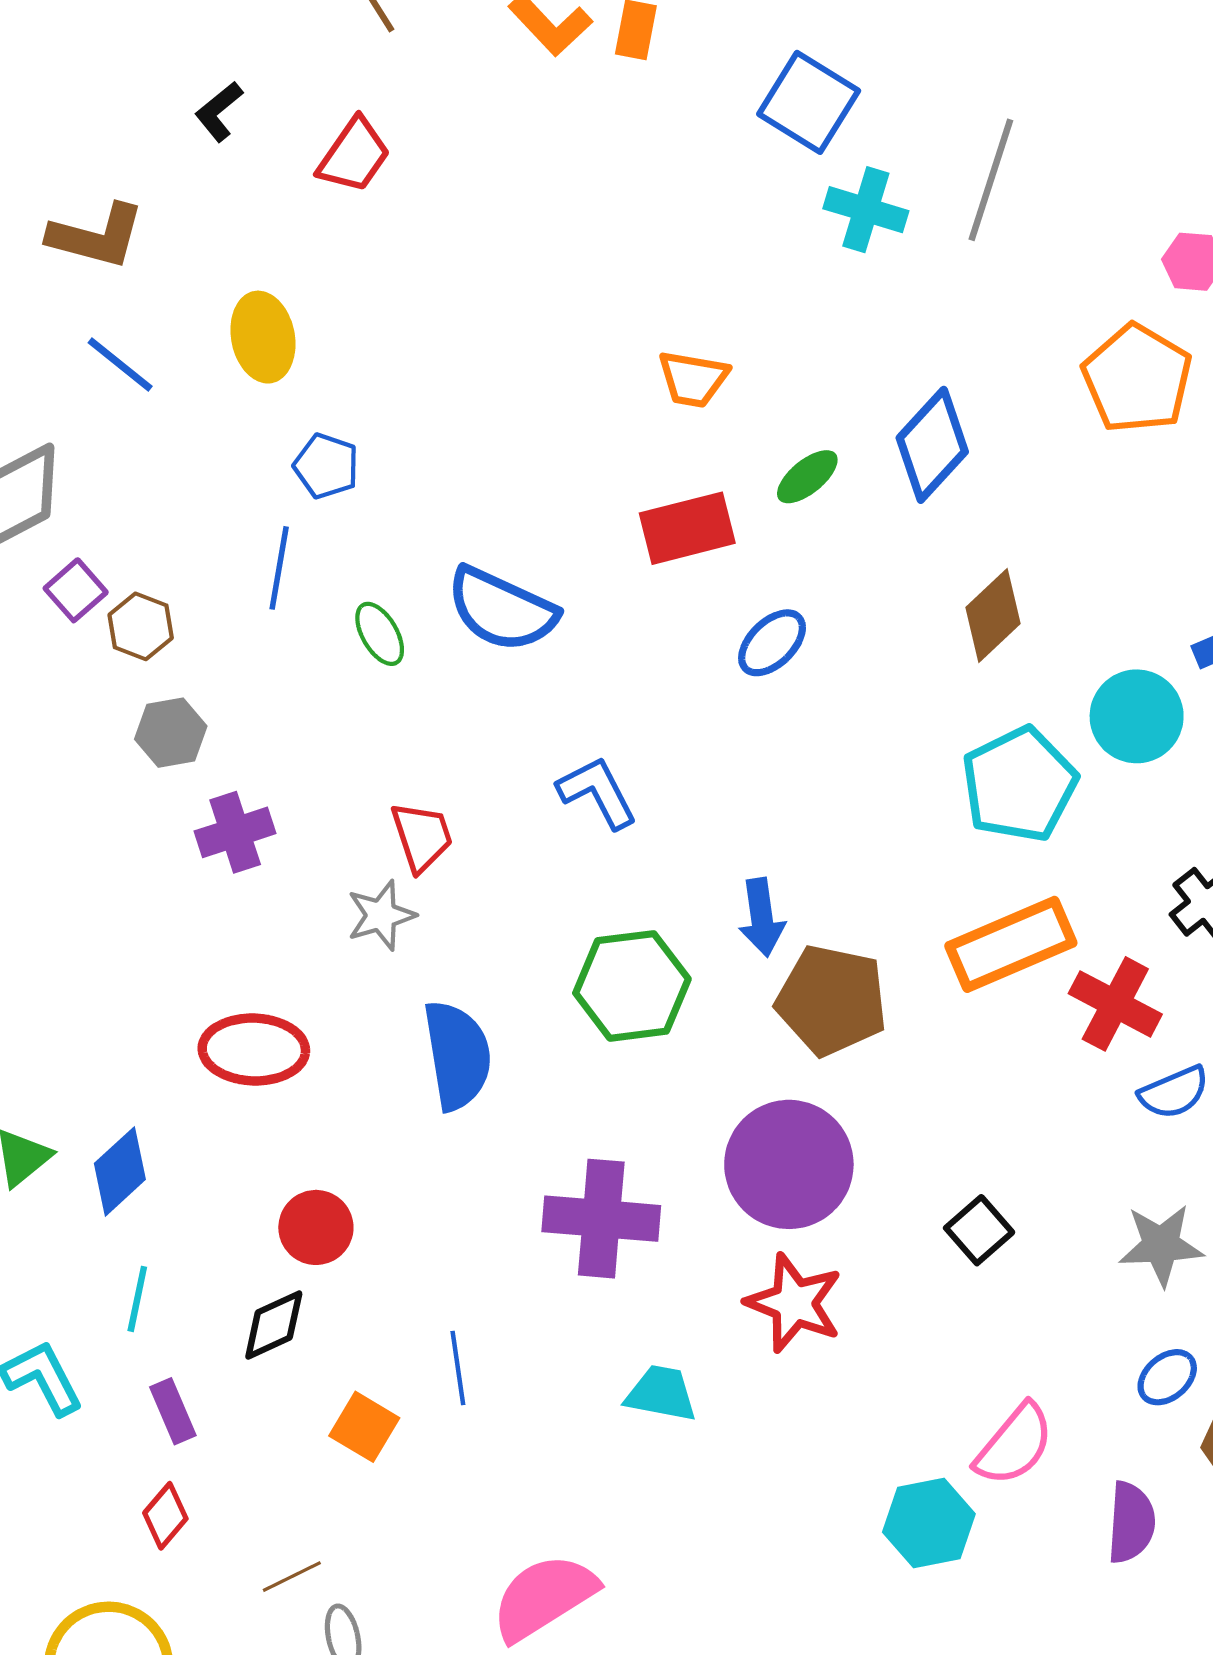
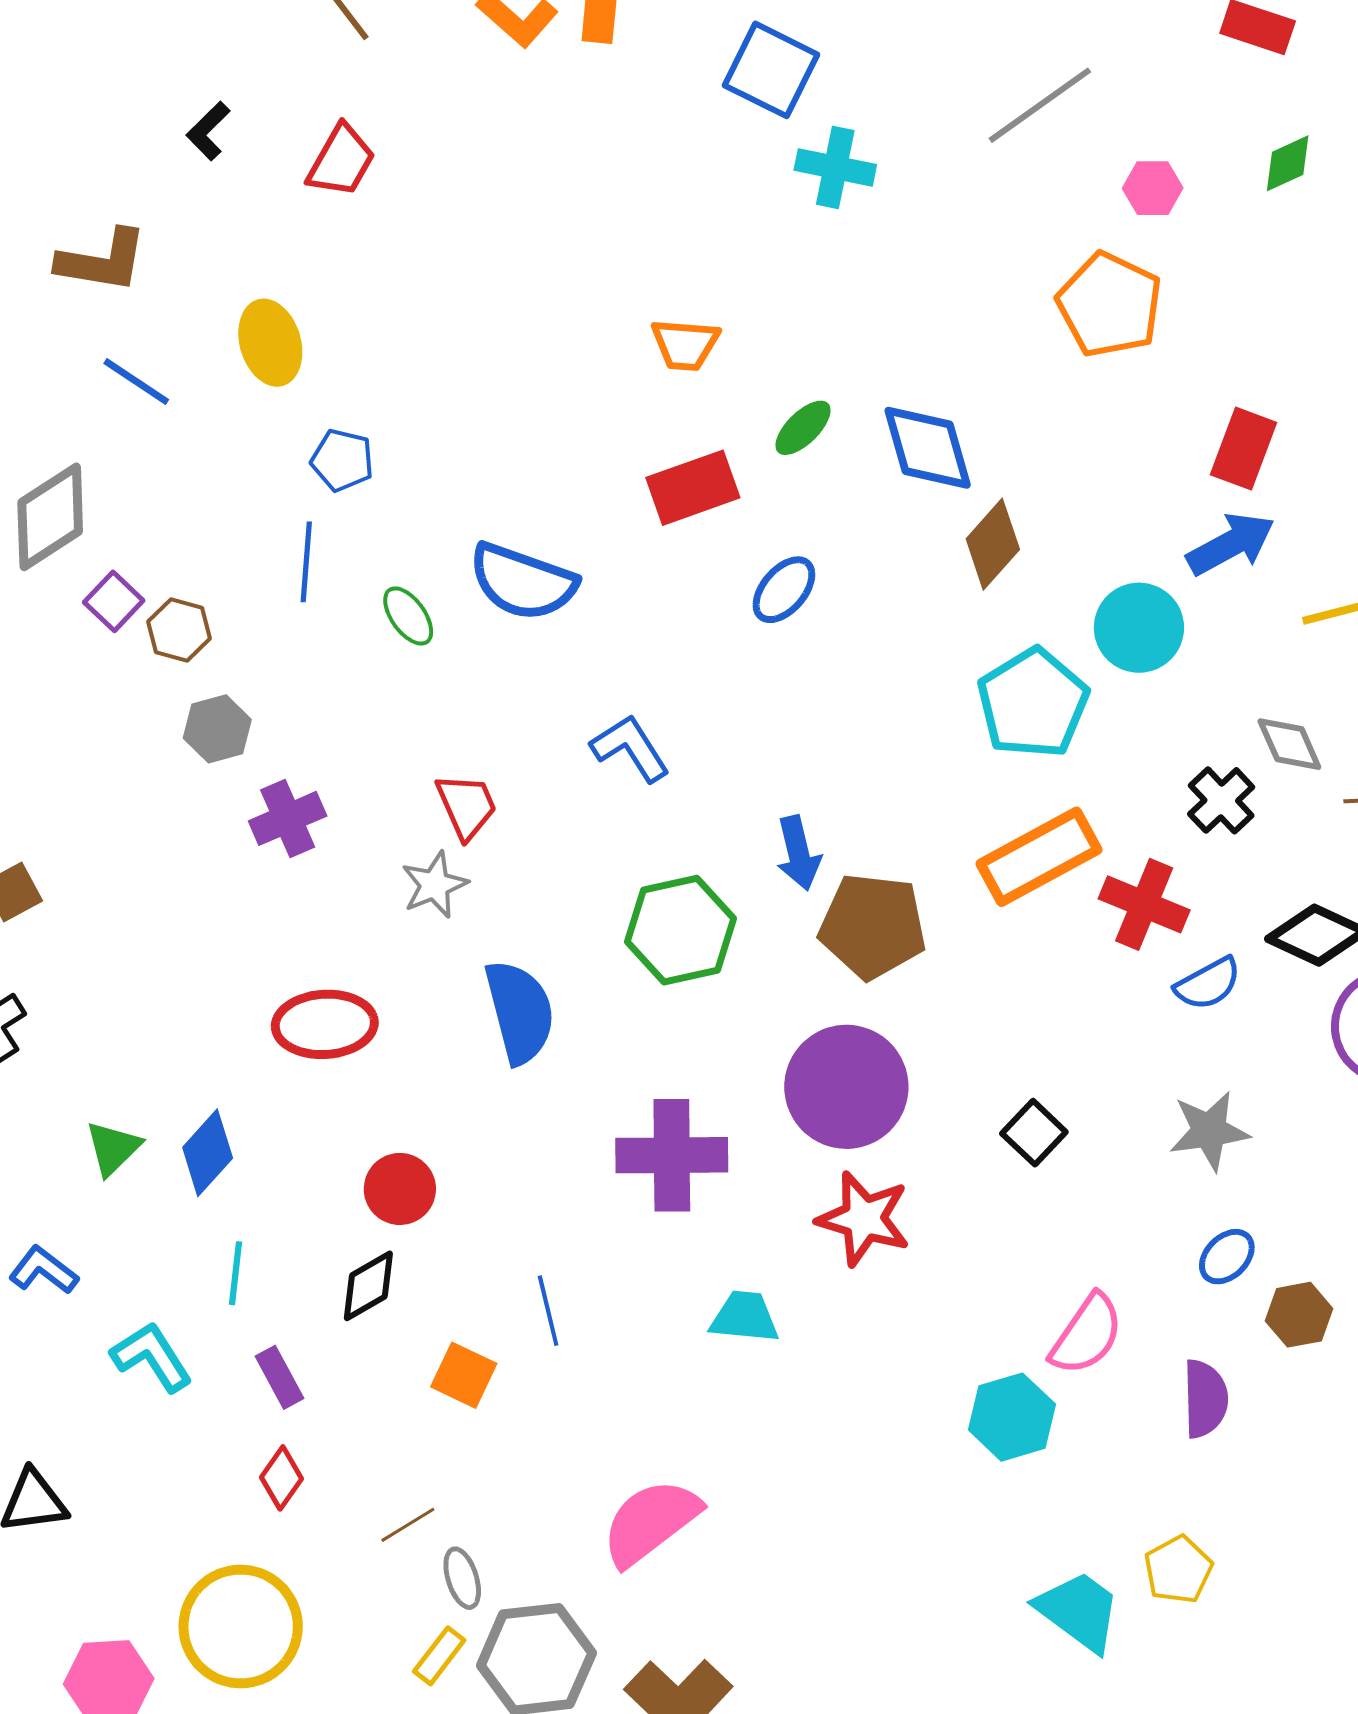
gray line: (991, 180) -> (1040, 105), moved, turned 42
blue diamond: (932, 445) -> (928, 448), moved, turned -53

